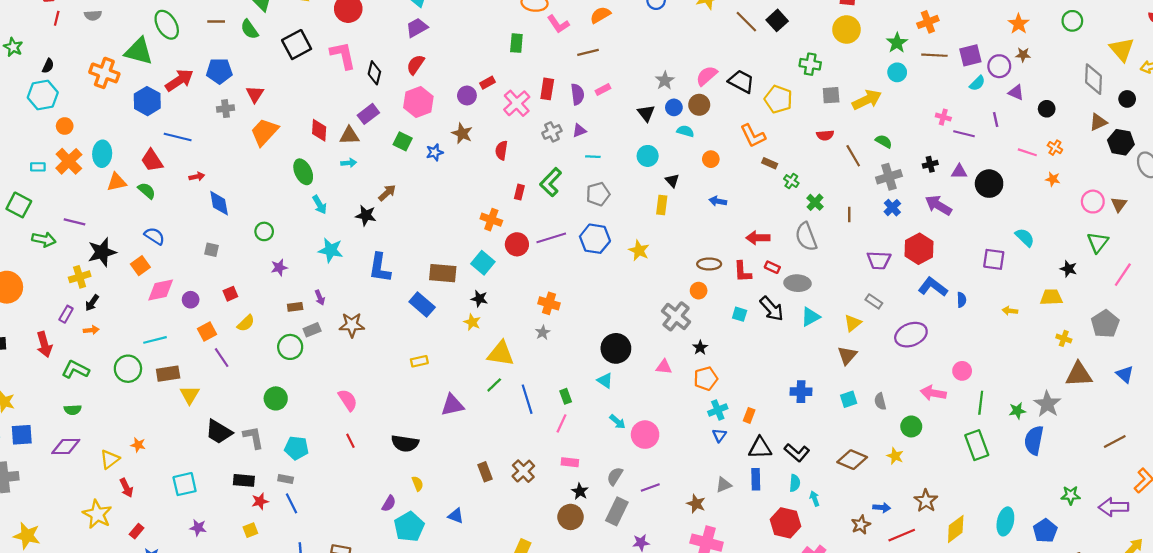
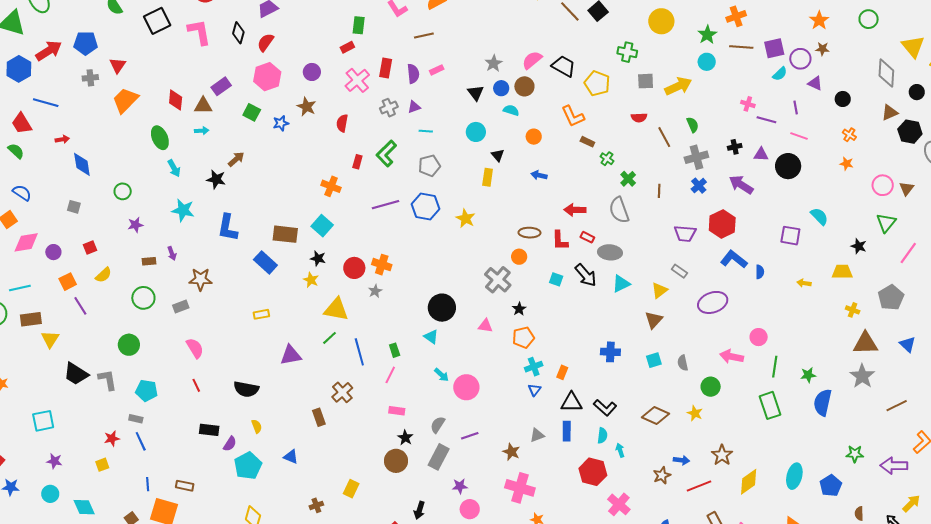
black diamond: (374, 73) -> (238, 33), moved
red rectangle: (487, 83) -> (347, 47), moved
green semicircle: (884, 141) -> (693, 125), turned 35
pink line: (1027, 152) -> (799, 136), moved
red circle: (517, 244) -> (354, 268), moved
gray rectangle: (312, 330) -> (181, 307), moved
gray star: (1047, 404) -> (862, 376), moved
brown cross: (523, 471) -> (342, 392), moved
black rectangle: (244, 480) -> (209, 430), moved

